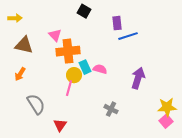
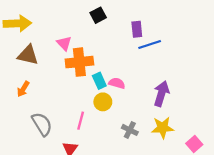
black square: (84, 11) -> (98, 15), turned 32
yellow arrow: (15, 18) -> (17, 23), size x1.6
yellow circle: (74, 75) -> (103, 102), moved
pink line: (69, 88) -> (81, 121), moved
yellow star: (167, 107) -> (163, 128), moved

